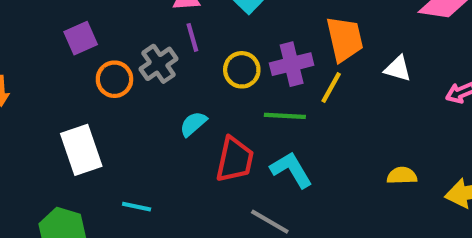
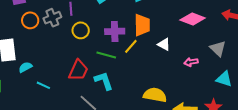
yellow circle: (242, 70) -> (81, 30), moved
cyan semicircle: (193, 124) -> (25, 67), moved
yellow semicircle: (402, 176) -> (155, 95), size x1.6
cyan line: (137, 207) -> (43, 85), moved

